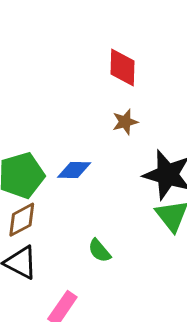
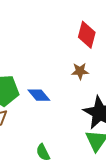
blue diamond: (74, 170) -> (39, 95), turned 35

